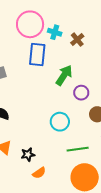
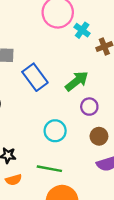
blue rectangle: (37, 55) -> (35, 77), moved, turned -60
green line: (78, 149) -> (49, 169), moved

